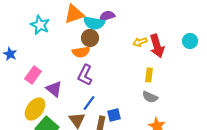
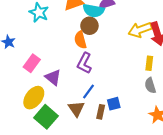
yellow arrow: (140, 42) -> (140, 30), size x1.6
orange semicircle: (81, 52) -> (80, 40), turned 84
gray semicircle: (150, 97) -> (150, 85), turned 49

